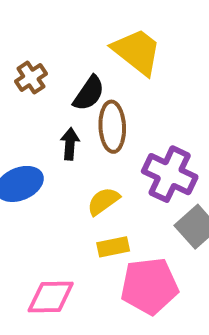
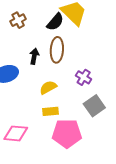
black semicircle: (89, 93) -> (55, 22), moved
purple cross: (170, 174) -> (84, 77), size x0.6

